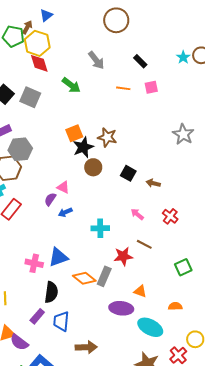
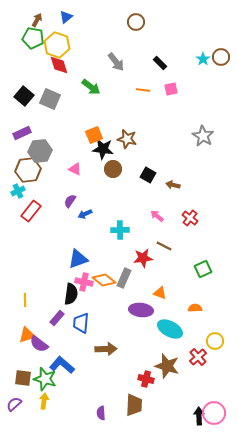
brown circle: (116, 20) -> (136, 22), size x0.7
brown arrow: (27, 27) -> (37, 20), moved
black star: (83, 147) -> (103, 149), turned 30
pink triangle: (63, 187) -> (75, 169), moved
pink cross: (34, 263) -> (84, 282), moved

